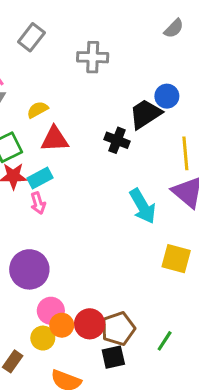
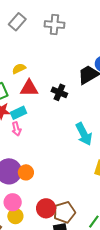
gray cross: (93, 57) -> (54, 25), moved
black cross: (117, 140) -> (59, 92), moved
pink circle: (51, 311) -> (13, 202), moved
orange circle: (62, 325) -> (26, 172), moved

